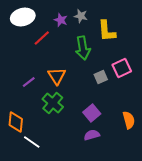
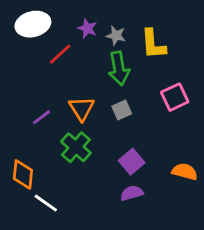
gray star: (81, 16) -> (116, 36), moved
gray square: (101, 77) -> (122, 110), moved
orange semicircle: (129, 120) -> (185, 172), turned -60

